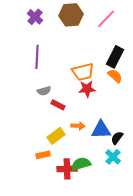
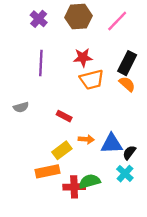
red star: (87, 89) -> (83, 57), moved
gray semicircle: (44, 91) -> (21, 107), moved
orange rectangle: (43, 155) -> (48, 171), size x1.5

